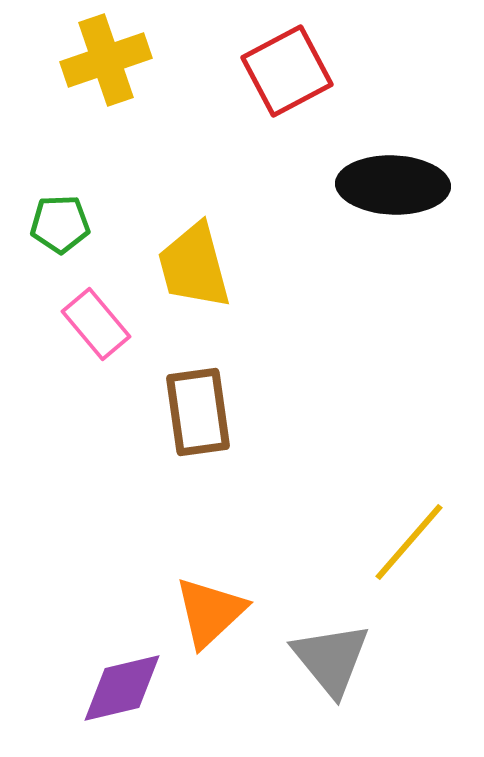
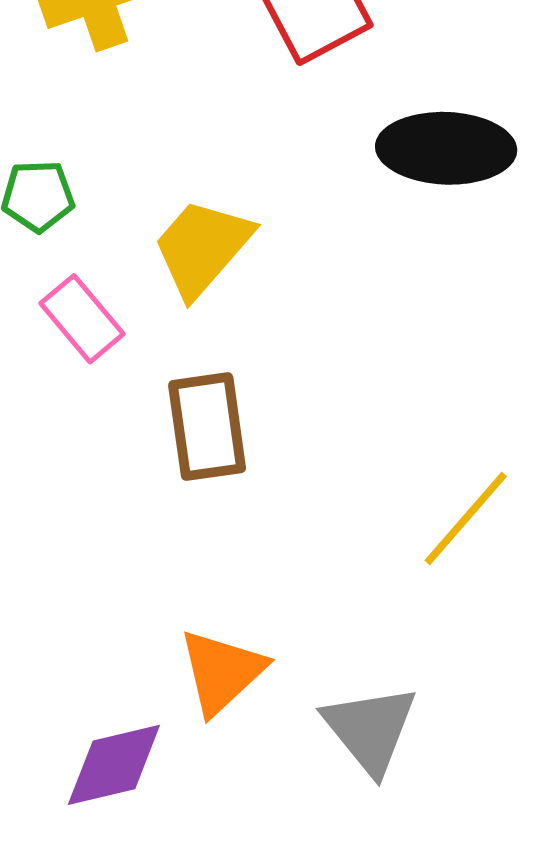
yellow trapezoid: (194, 266) -> (202, 248), turned 56
yellow line: (409, 542) -> (466, 518), moved

